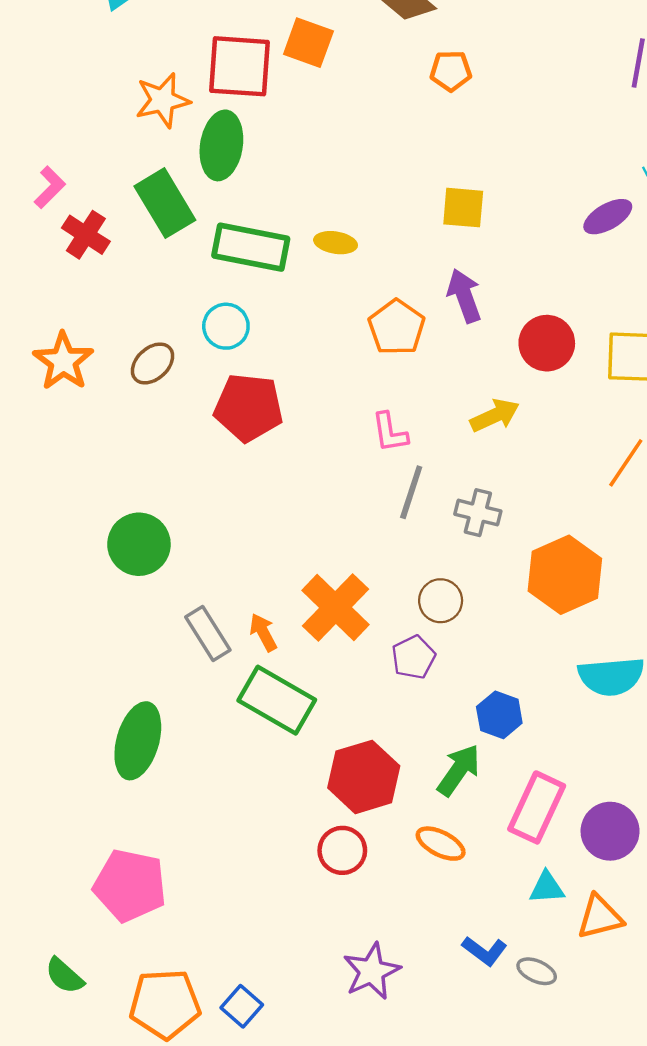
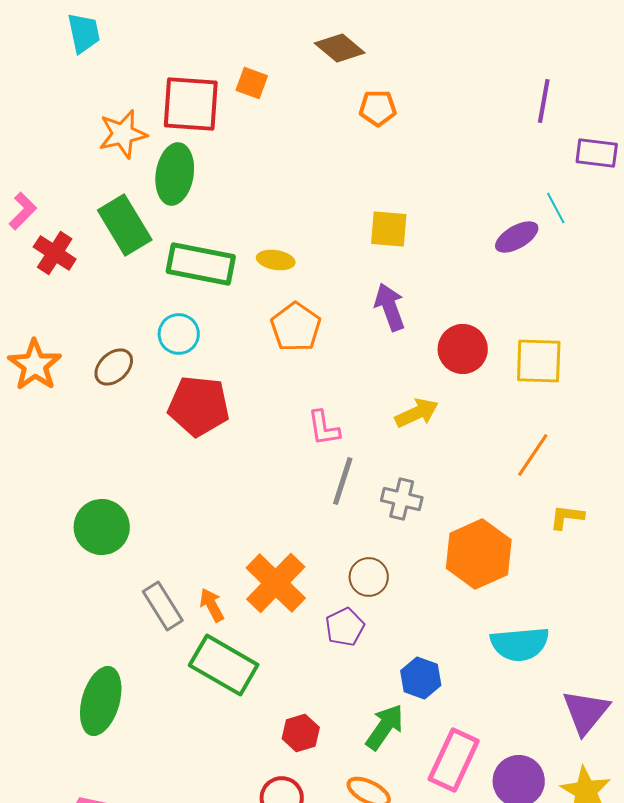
orange square: (308, 43) -> (252, 83), size x0.7
orange pentagon: (397, 327) -> (296, 327), moved
red hexagon: (364, 777) -> (301, 733), size x0.6

